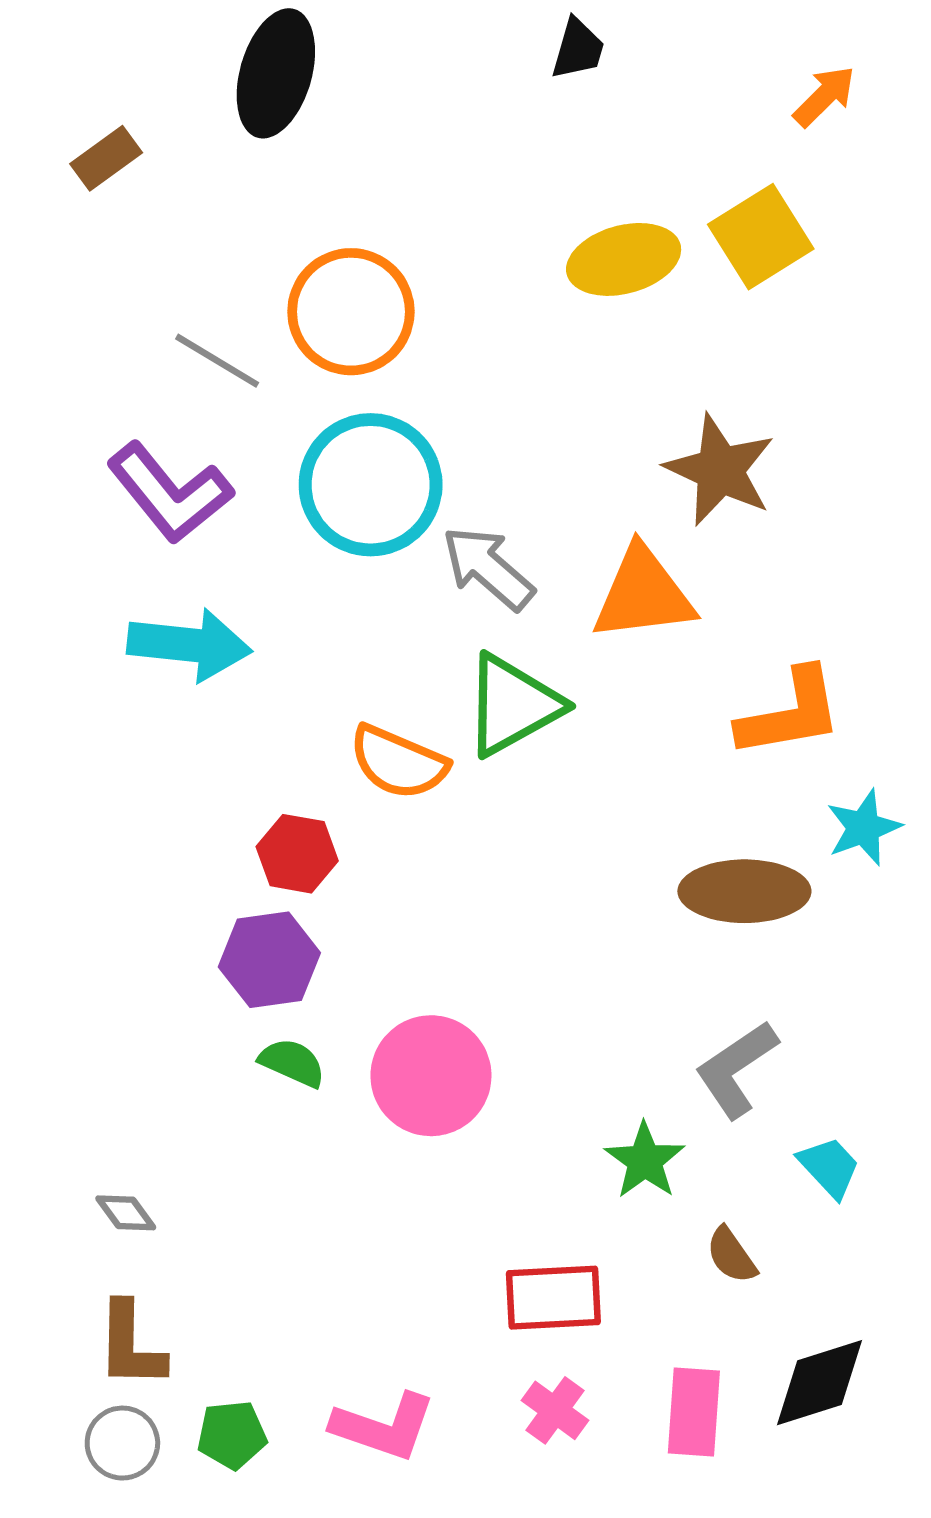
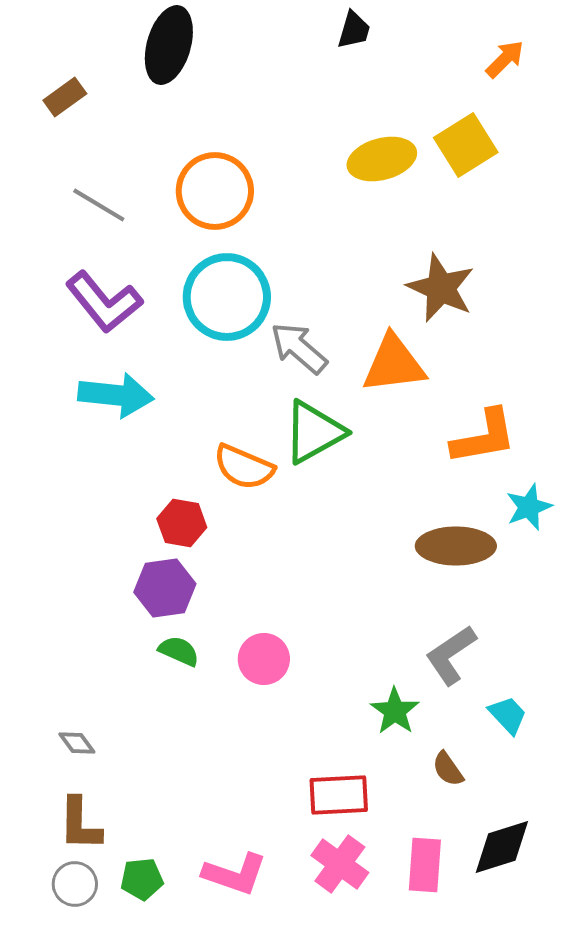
gray line: (217, 361) -> (99, 205), moved
pink circle: (431, 1076) -> (264, 659), size x0.7
pink cross: (555, 1410) -> (340, 864), size x1.4

